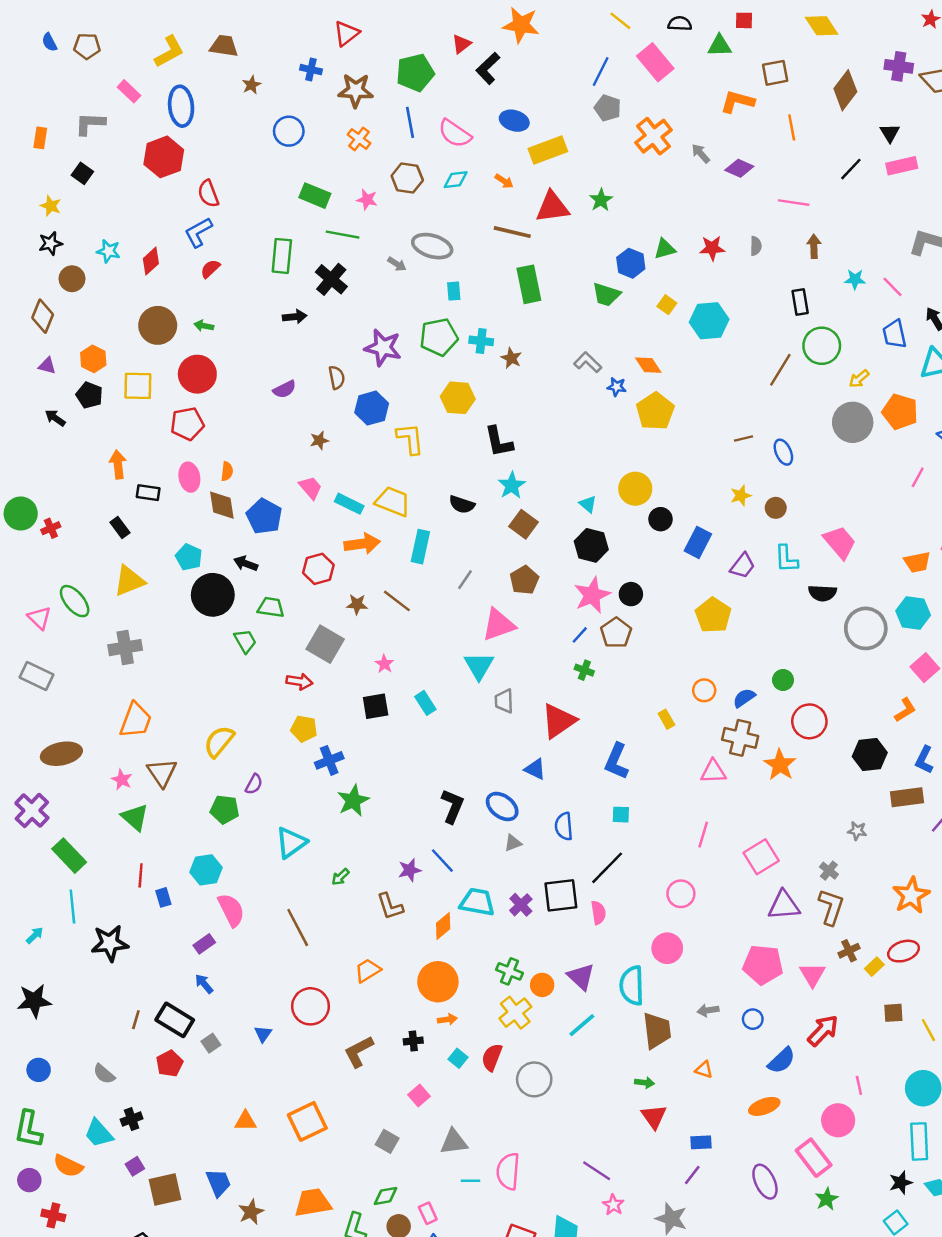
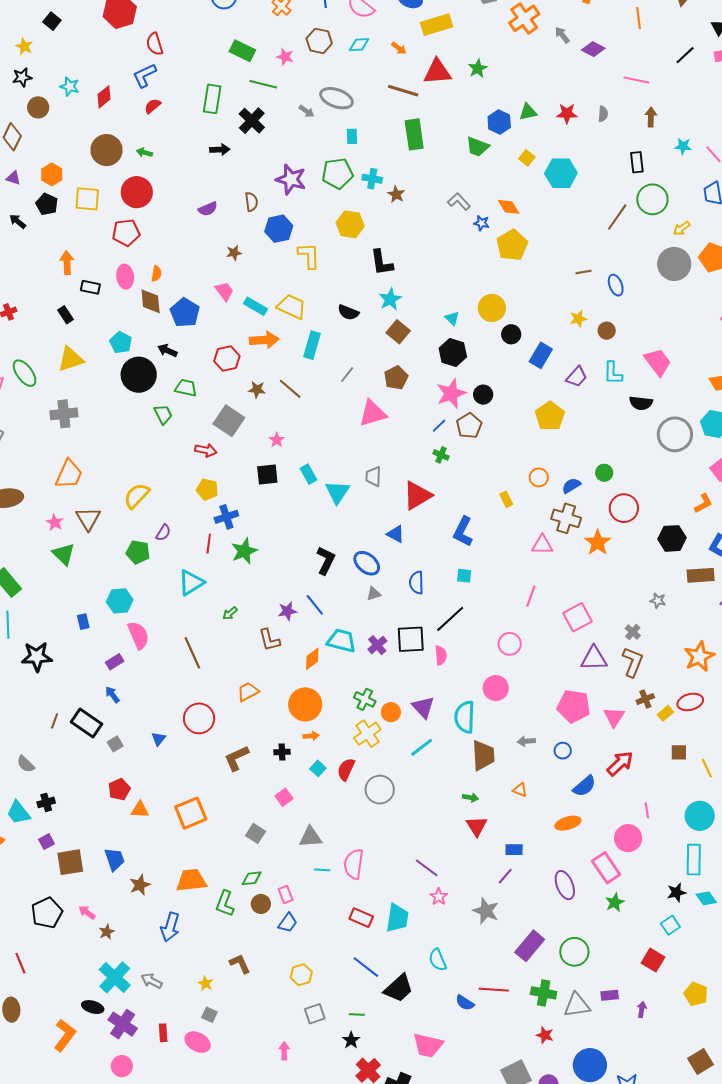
cyan triangle: (479, 666) -> (337, 492), moved
red line: (141, 875) -> (209, 544), moved
red pentagon: (170, 1064) -> (119, 789), moved

